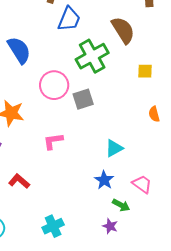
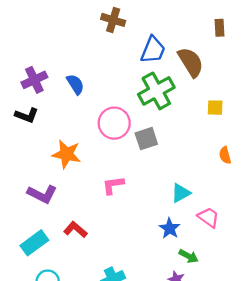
blue trapezoid: (69, 19) -> (153, 50), moved
blue semicircle: (19, 50) -> (75, 84), size x0.7
pink trapezoid: (142, 184) -> (208, 217), moved

